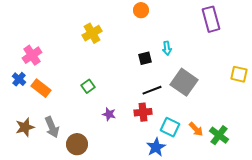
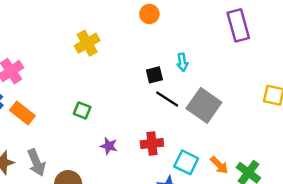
green square: (88, 86) -> (82, 110), turned -32
black line: (152, 90) -> (167, 99), moved, turned 54

